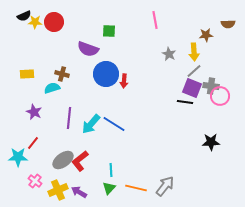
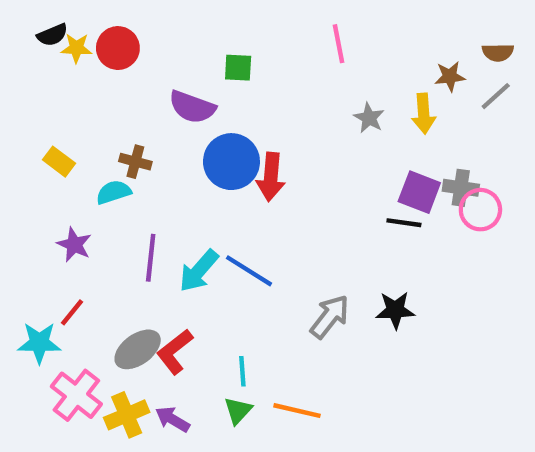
gray line: (194, 71) -> (496, 96), moved
yellow rectangle: (27, 74) -> (59, 162), turned 40
red arrow: (124, 81) -> (271, 177), size x1.5
black star: (211, 142) -> (395, 310), moved
pink cross: (35, 181) -> (76, 395), size x1.6
gray arrow: (165, 186) -> (330, 317), moved

